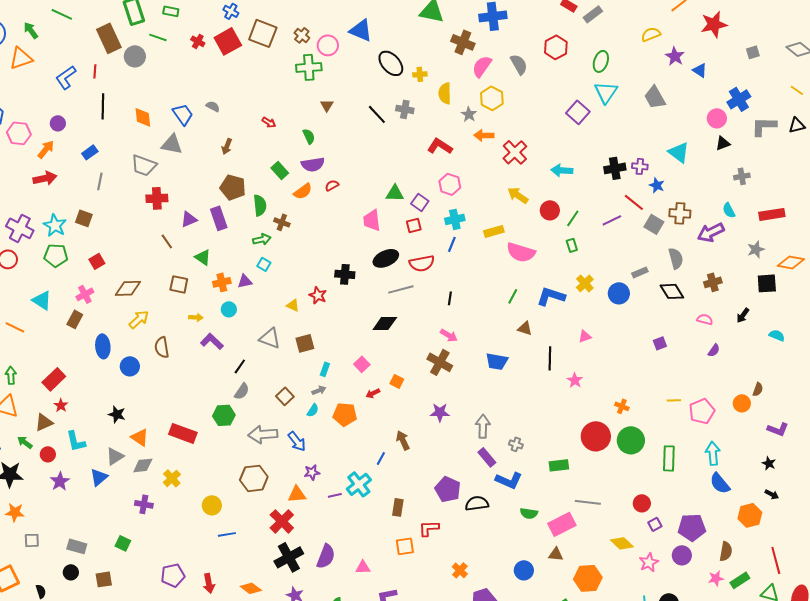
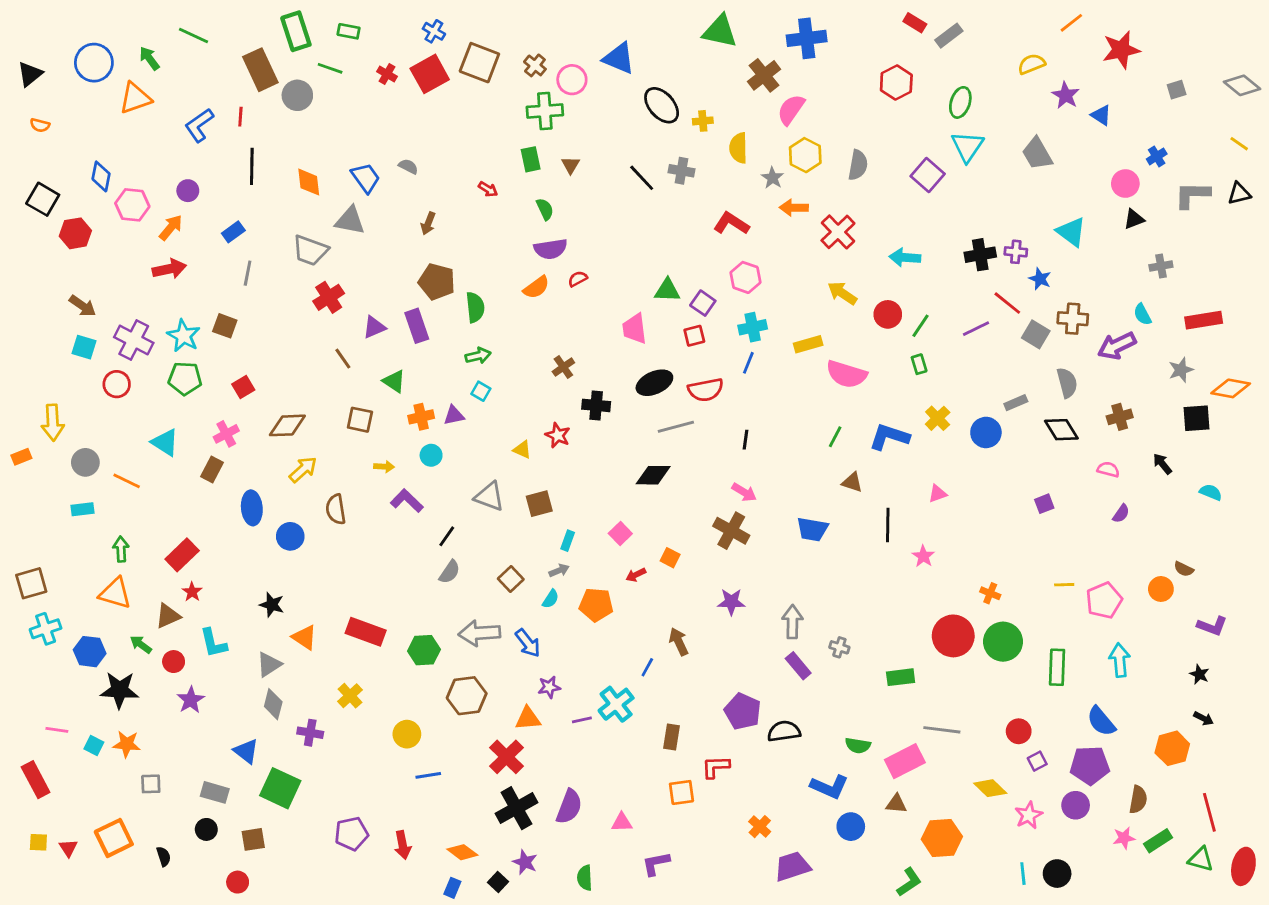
brown cross: (463, 42) -> (764, 75), turned 30
gray semicircle: (519, 64) -> (858, 165), moved, turned 40
blue cross: (739, 99) -> (1157, 156), size x0.6
green rectangle: (280, 170) -> (531, 159), moved, turned 30
red cross: (157, 198) -> (329, 297), turned -30
brown cross: (282, 222) -> (563, 367), moved, turned 35
black arrow: (743, 315) -> (1162, 464), turned 105
brown semicircle: (758, 389) -> (1184, 569), turned 96
green hexagon: (224, 415) -> (424, 650), moved
gray diamond: (143, 465) -> (273, 704), moved, turned -70
blue triangle: (99, 477) -> (246, 751), moved, turned -42
blue L-shape: (509, 480) -> (829, 787), moved
blue semicircle: (720, 483) -> (1101, 721), moved
green square: (123, 543) -> (280, 788), size x1.8

